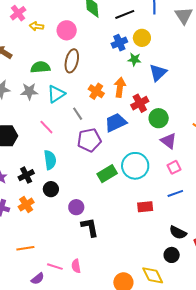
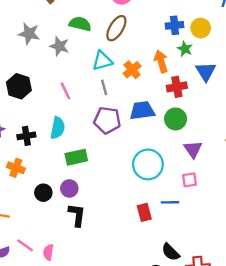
blue triangle: (158, 73) -> (206, 72), turned -36
orange arrow: (120, 87) -> (161, 61), moved, turned -42
cyan triangle: (56, 94) -> (102, 61), moved
red cross: (140, 103) -> (177, 87), moved
green circle: (159, 118) -> (176, 119), moved
green rectangle: (107, 174) -> (76, 157), moved
black circle: (51, 189) -> (43, 193), moved
blue line: (175, 193) -> (170, 202), moved
orange cross: (26, 205) -> (16, 168), turned 35
red rectangle: (145, 207) -> (144, 212), turned 63

